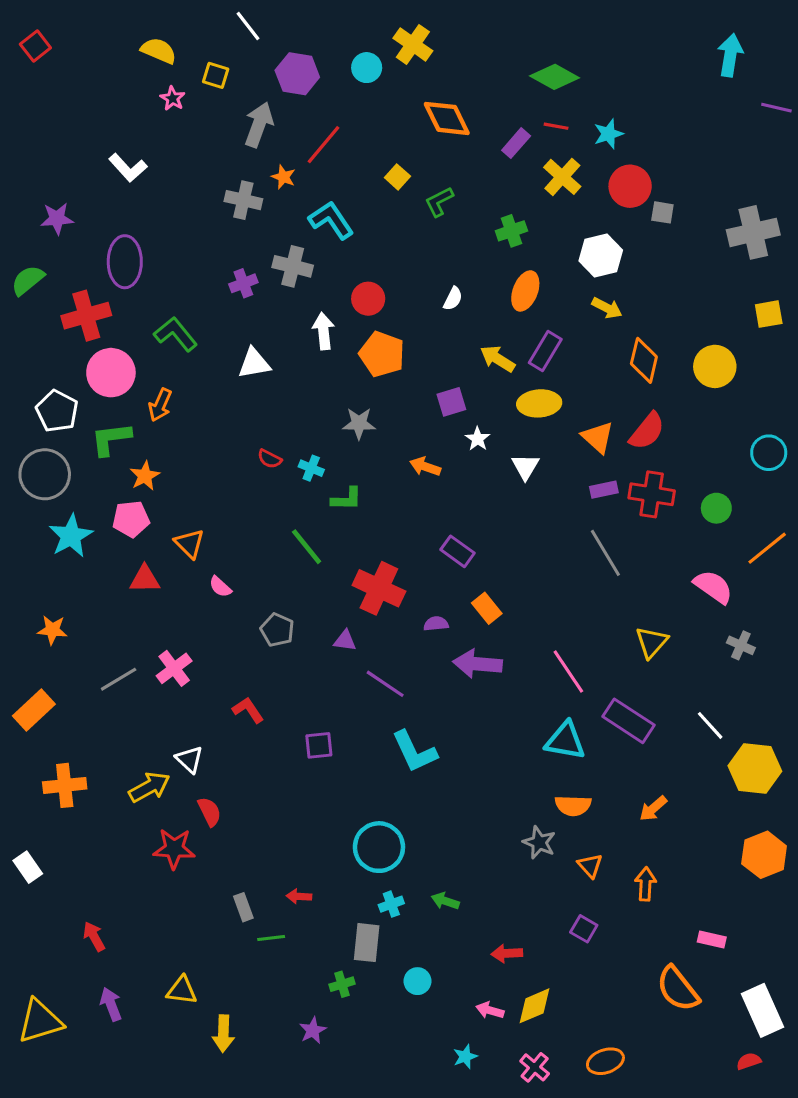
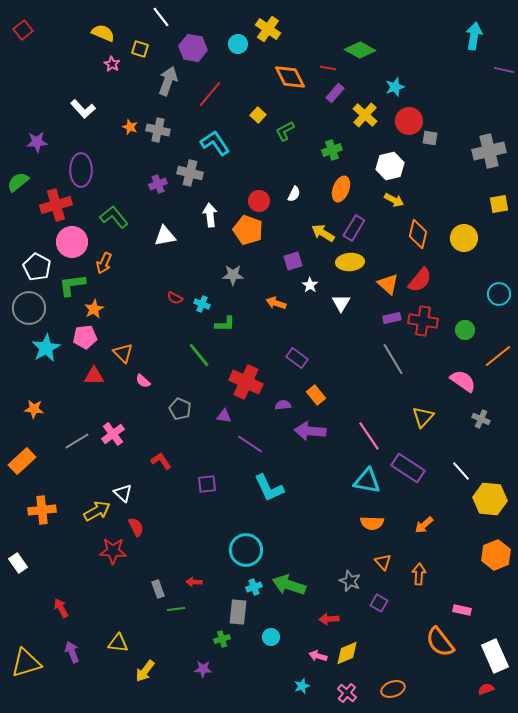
red line: (556, 126) -> (328, 68), moved
orange star: (283, 177) -> (130, 127), moved
red circle: (368, 299) -> (259, 201), moved
gray star: (539, 842) -> (350, 581), moved
green arrow: (445, 901) -> (289, 585), size x1.8
purple star: (313, 1030) -> (203, 669), turned 30
yellow arrow: (223, 1033) -> (145, 671), turned 35

